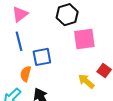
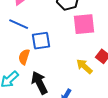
blue line: (19, 41) -> (19, 24), turned -54

